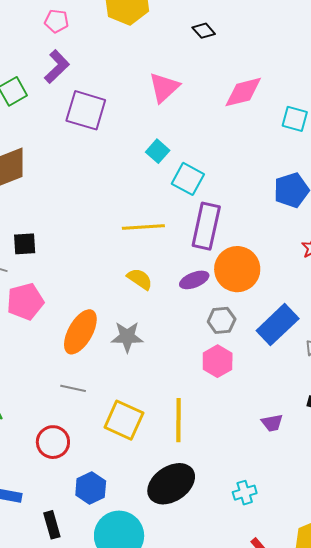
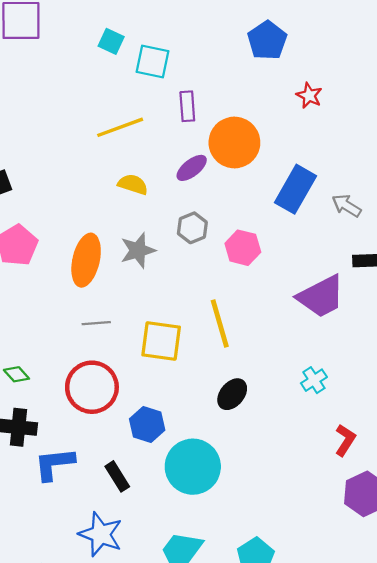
purple rectangle: (206, 226) -> (187, 106), size x0.6
gray hexagon: (222, 320) -> (192, 228), moved
purple trapezoid: (272, 423) -> (321, 296), size x2.0
red circle: (53, 442) -> (92, 387), size x1.4
black ellipse: (171, 484) -> (232, 394), size x0.6

